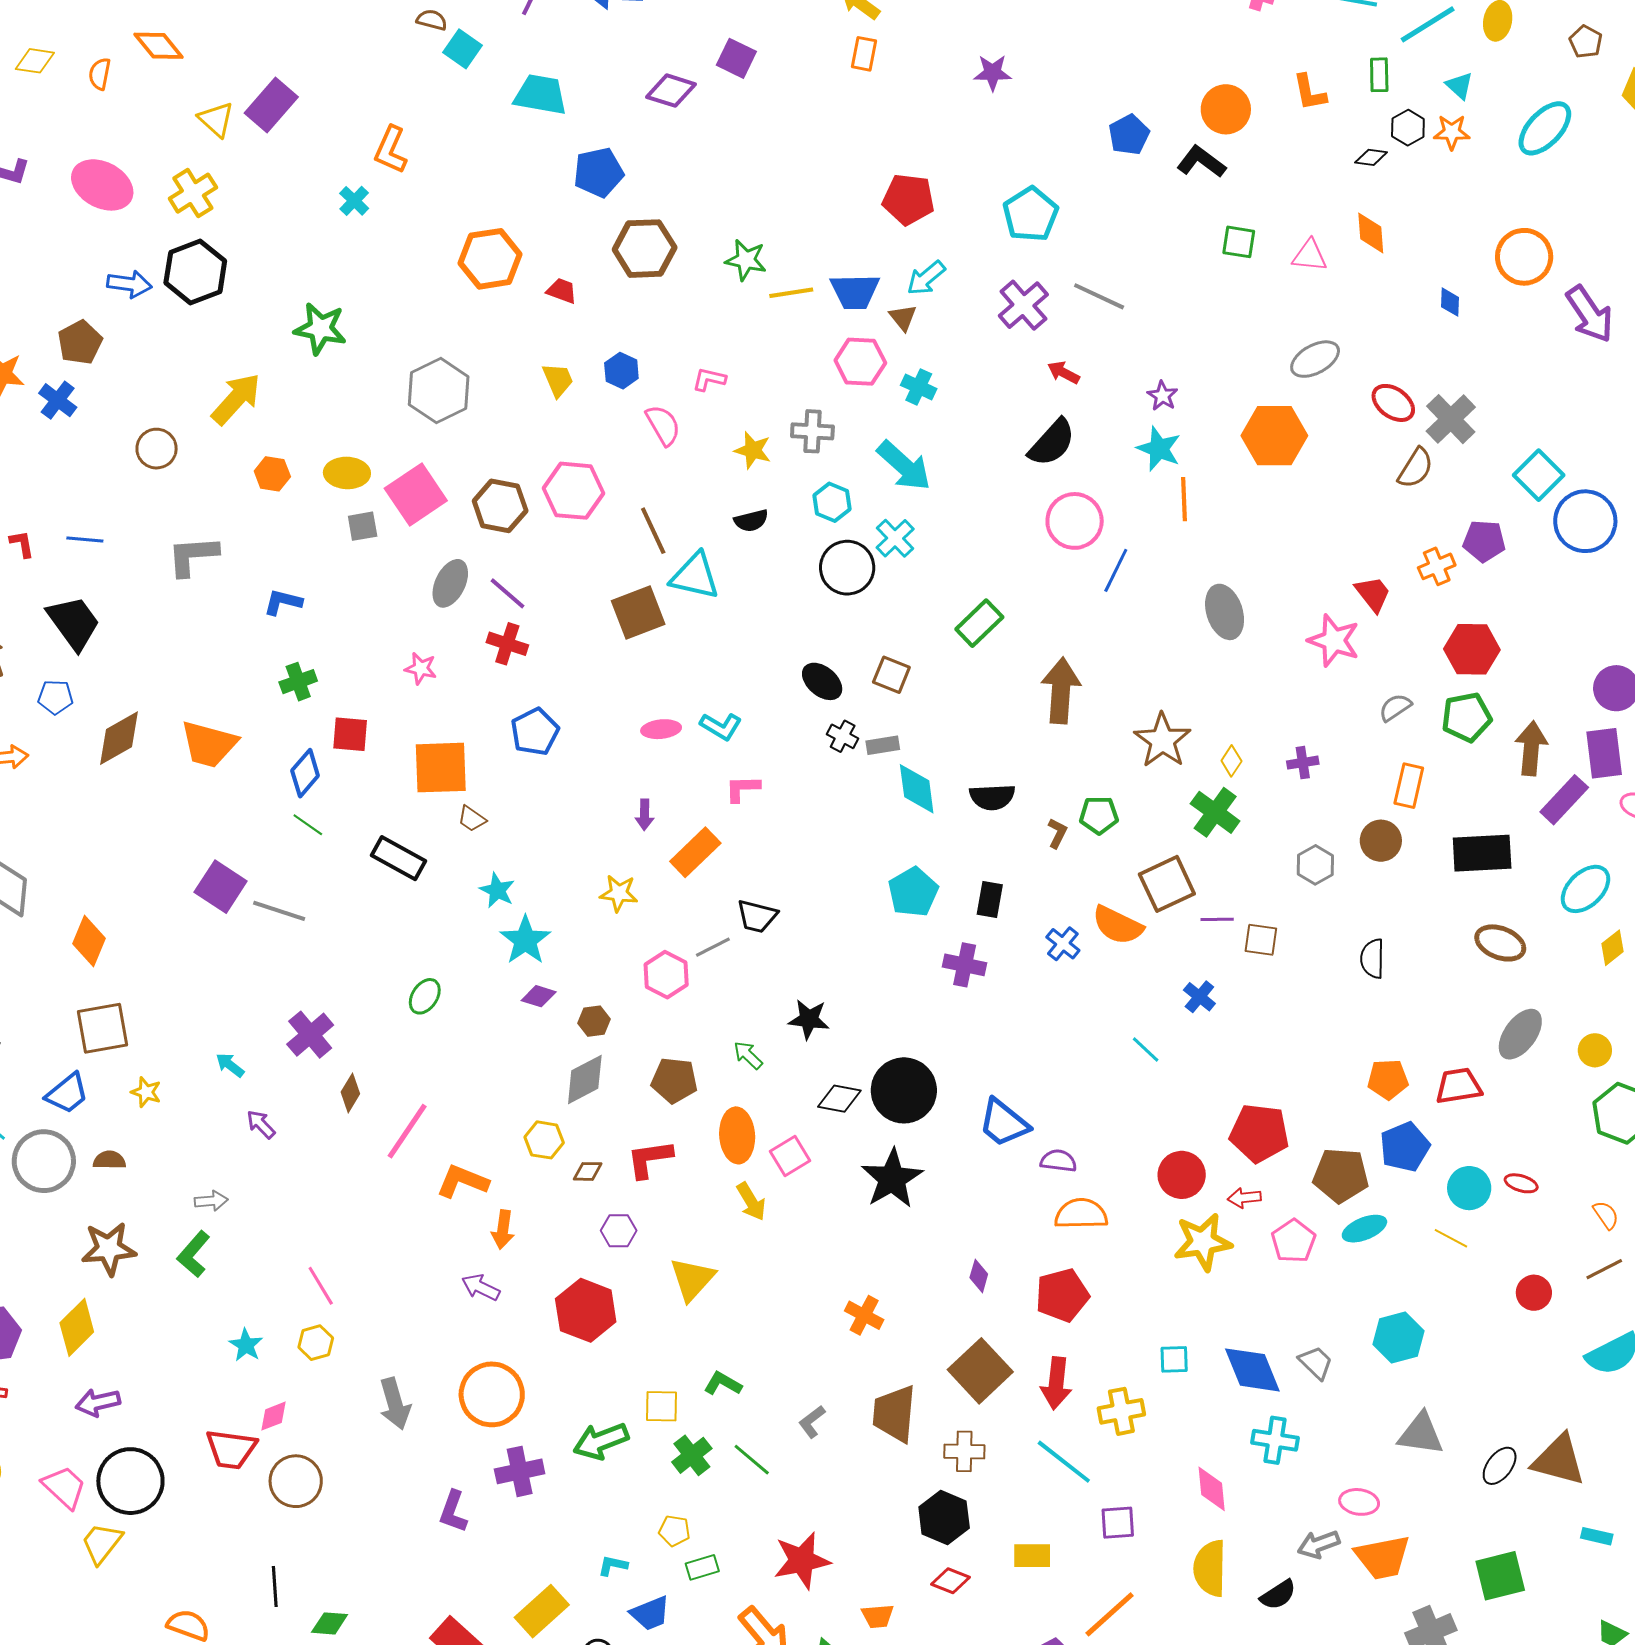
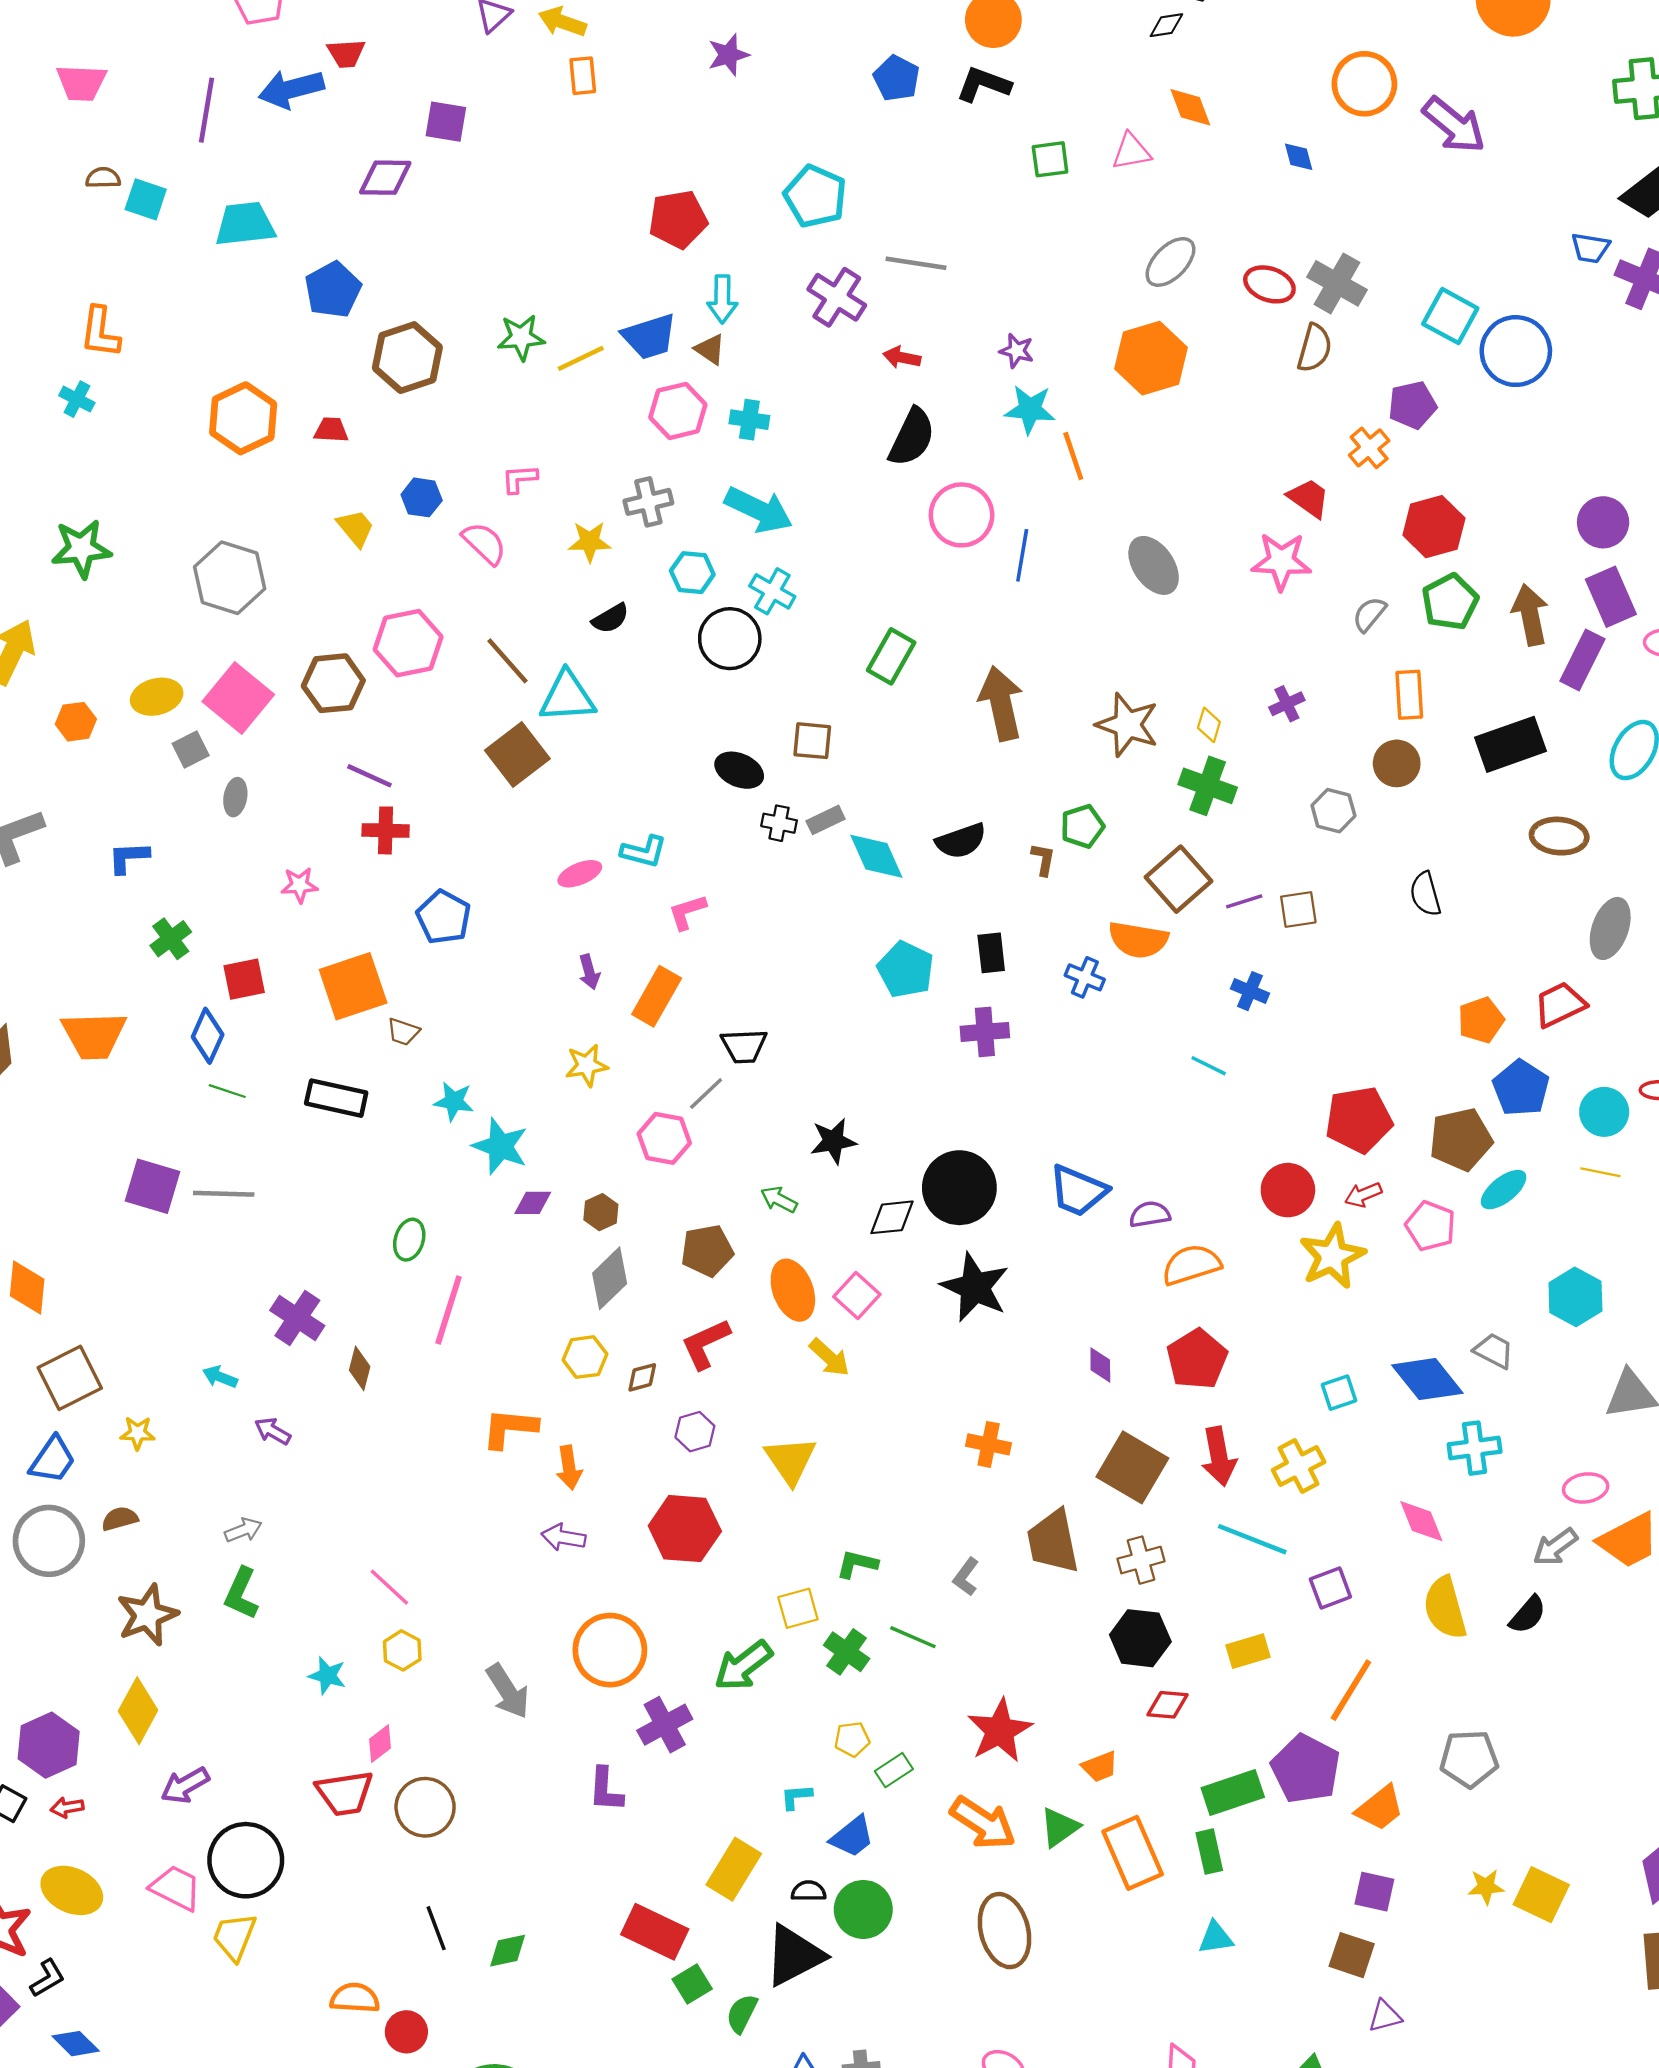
cyan arrow: (926, 278) -> (722, 299), turned -33
gray ellipse: (450, 583) -> (235, 797), moved, size x0.7
pink line: (407, 1131) -> (449, 1310), moved

